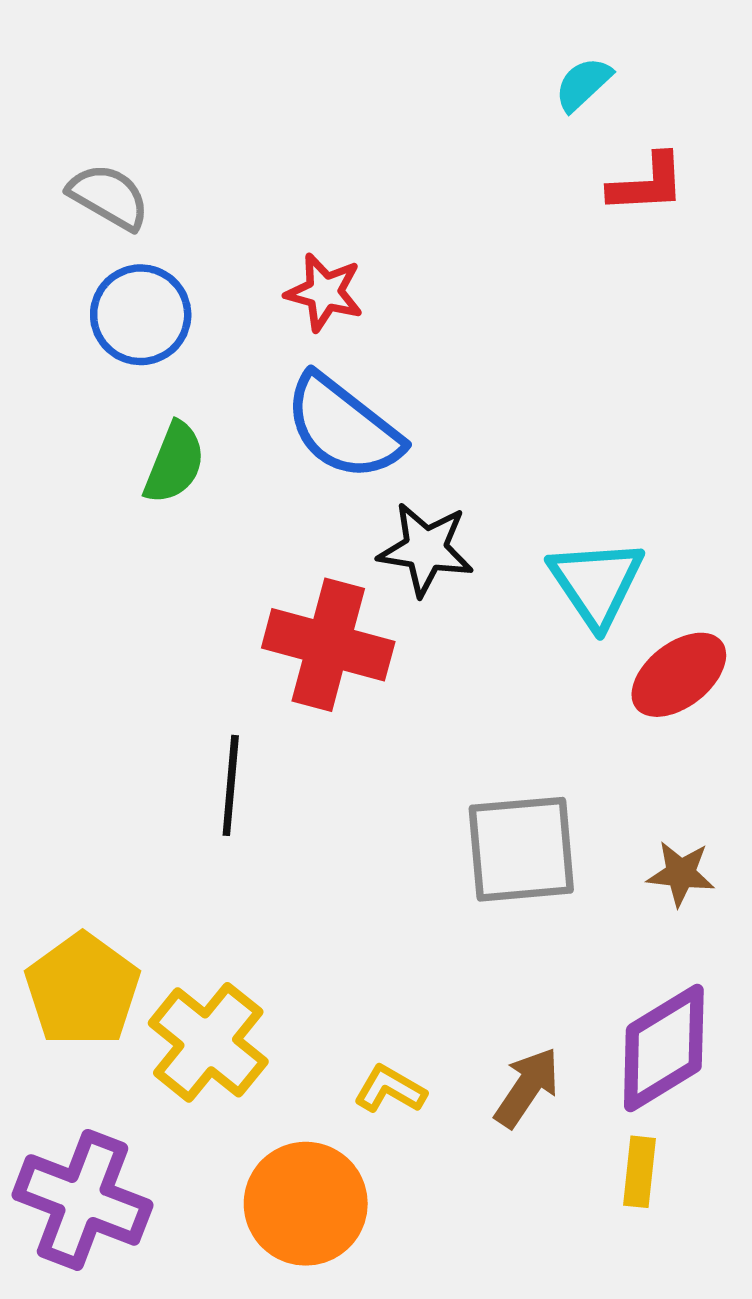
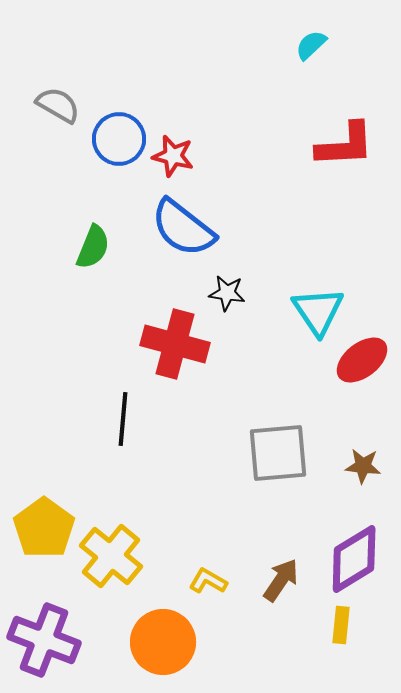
red L-shape: (647, 183) -> (345, 145), moved, size x1.4
blue circle: (141, 315) -> (119, 139), moved
black star: (426, 549) -> (227, 293), size x0.7

